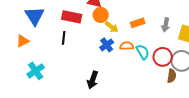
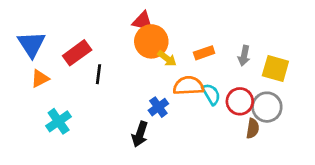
orange circle: (101, 15) -> (151, 41), size x1.5
blue triangle: (35, 16) -> (31, 44), moved
red rectangle: (72, 17) -> (77, 53), moved, turned -48
blue cross: (107, 45) -> (158, 107), moved
orange semicircle: (127, 46) -> (188, 86), size x1.5

